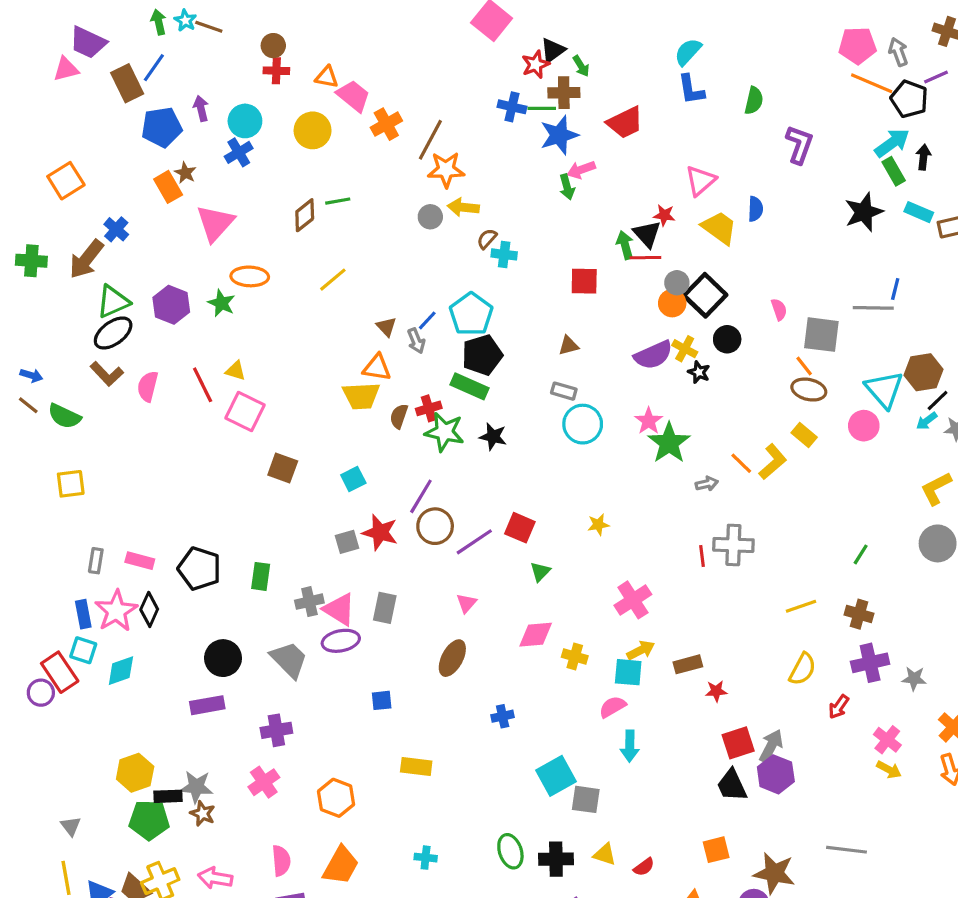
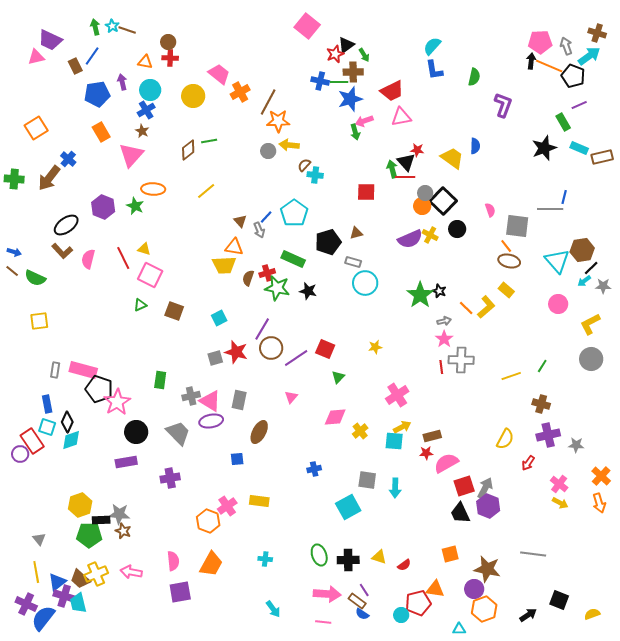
orange triangle: (327, 77) -> (145, 62), moved
purple line: (936, 77) -> (579, 105), moved
brown rectangle: (127, 83) -> (75, 66), size x0.7
cyan arrow: (892, 143) -> (589, 56), moved
black arrow: (923, 157) -> (531, 61), moved
brown star: (185, 173) -> (142, 131), moved
pink triangle: (700, 181) -> (401, 117), moved, turned 30
green triangle: (113, 302) -> (140, 305), moved, size x0.6
black pentagon: (482, 355) -> (328, 242), moved
black star: (699, 372) -> (439, 291), moved
pink star: (649, 421) -> (444, 339), moved
pink circle: (864, 426) -> (558, 304), moved
pink rectangle: (140, 561) -> (83, 370), size x1.5
black pentagon: (199, 569) -> (99, 389), moved
yellow line: (801, 606) -> (511, 376), moved
black diamond: (149, 609) -> (67, 422), moved
pink star: (116, 611) -> (117, 402), moved
yellow cross: (575, 657) -> (360, 431), turned 35
brown ellipse: (452, 658) -> (259, 432), moved
red star: (716, 691) -> (426, 453), moved
pink semicircle: (612, 707) -> (446, 463), moved, size x1.4
pink cross: (264, 782) -> (227, 506), moved
gray square: (586, 799) -> (367, 480), moved

